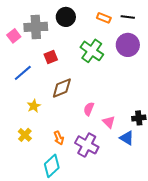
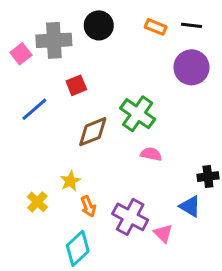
green cross: (92, 51) -> (138, 114), moved
yellow star: (34, 106) -> (70, 181), moved
pink semicircle: (89, 109) -> (151, 154), moved, turned 80
pink triangle: (109, 122) -> (163, 233), moved

